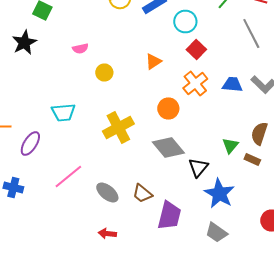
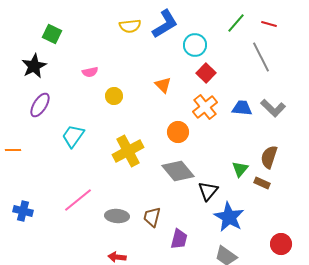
orange triangle: (153, 62) -> (163, 85), turned -42
cyan trapezoid: (63, 112) -> (73, 136), turned 130
purple ellipse: (30, 144) -> (40, 105), moved
gray ellipse: (107, 192) -> (117, 216), turned -35
brown trapezoid: (142, 194) -> (152, 217), turned 65
purple trapezoid: (169, 216) -> (179, 239), size x0.7

